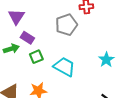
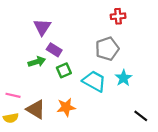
gray pentagon: (66, 25) -> (107, 49), moved
cyan star: (106, 60) -> (123, 78), moved

